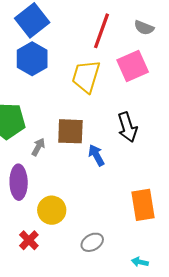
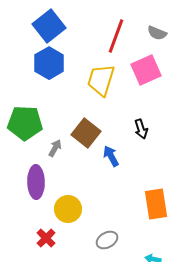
black arrow: (127, 127) -> (141, 129), size x0.7
brown square: (70, 131) -> (86, 133), turned 36

